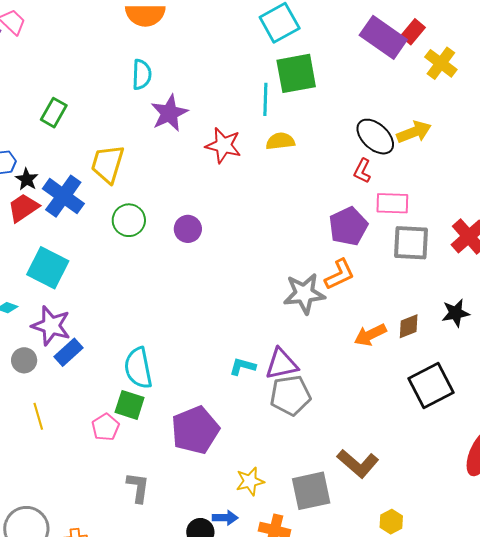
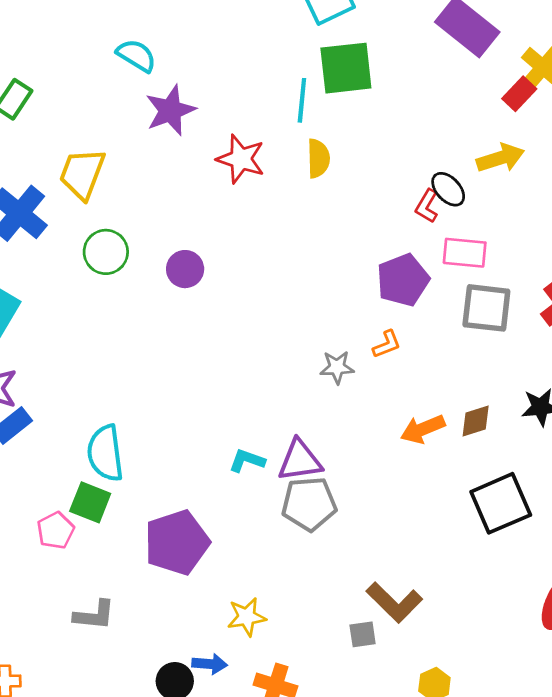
red rectangle: (413, 32) -> (519, 94), moved
cyan semicircle: (142, 74) -> (136, 55), turned -64
black ellipse: (375, 137) -> (448, 189), moved, size x0.7
yellow semicircle: (280, 141) -> (318, 158), turned 92
orange L-shape: (340, 274) -> (387, 344), size x0.7
gray star: (304, 294) -> (337, 367), size x0.6
gray L-shape: (138, 487) -> (94, 615), turned 84
gray square: (311, 491) -> (363, 634), moved, size x0.5

